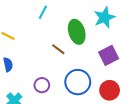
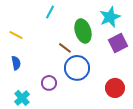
purple square: (109, 55) -> (118, 43), moved
blue circle: (78, 82) -> (77, 68), moved

